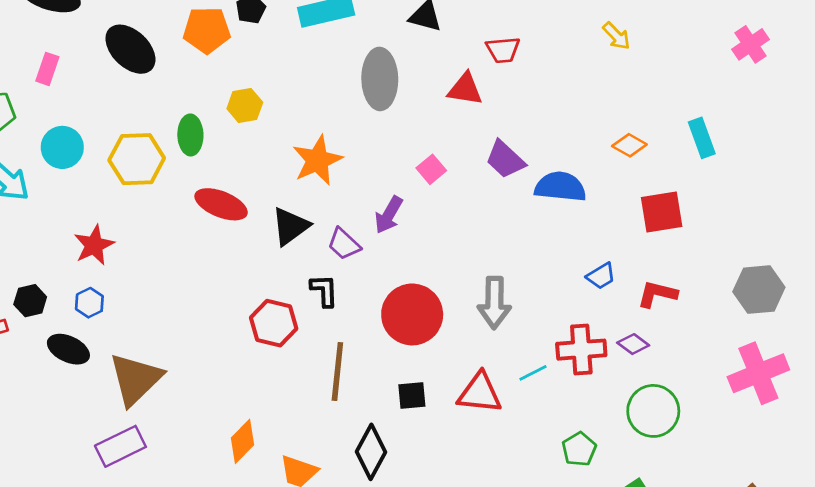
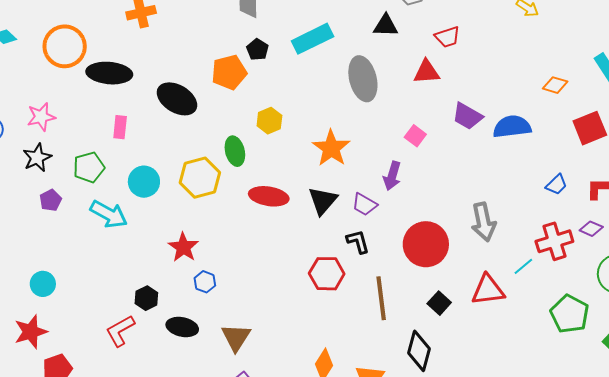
blue hexagon: (89, 303) -> (205, 282), moved
brown triangle: (136, 379) -> (236, 337), size x0.7
black square: (412, 395) -> (439, 303), turned -30
green pentagon: (579, 449) -> (570, 314), size x1.5

